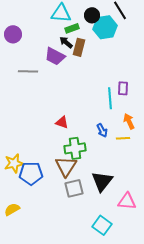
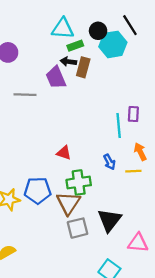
black arrow: (66, 42) -> (68, 62), turned -32
purple trapezoid: (55, 56) -> (56, 78), turned 40
blue pentagon: (31, 173) -> (38, 190), moved

